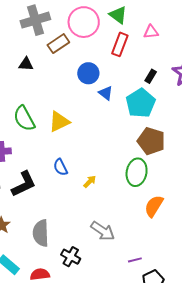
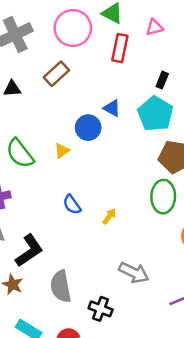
brown rectangle: (58, 44) -> (56, 74), moved
blue circle: (88, 73) -> (88, 128), moved
yellow triangle: (59, 122) -> (62, 151), size x0.6
black L-shape: (24, 184) -> (29, 251), moved

